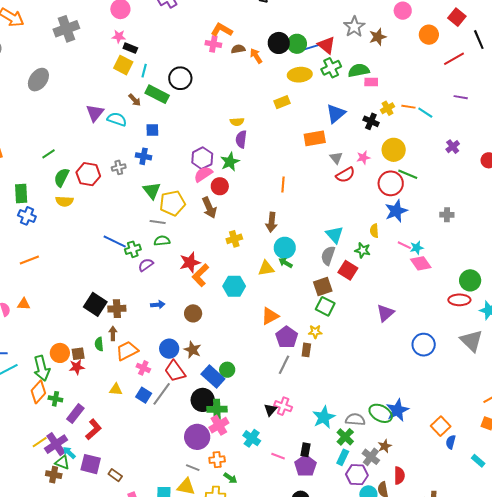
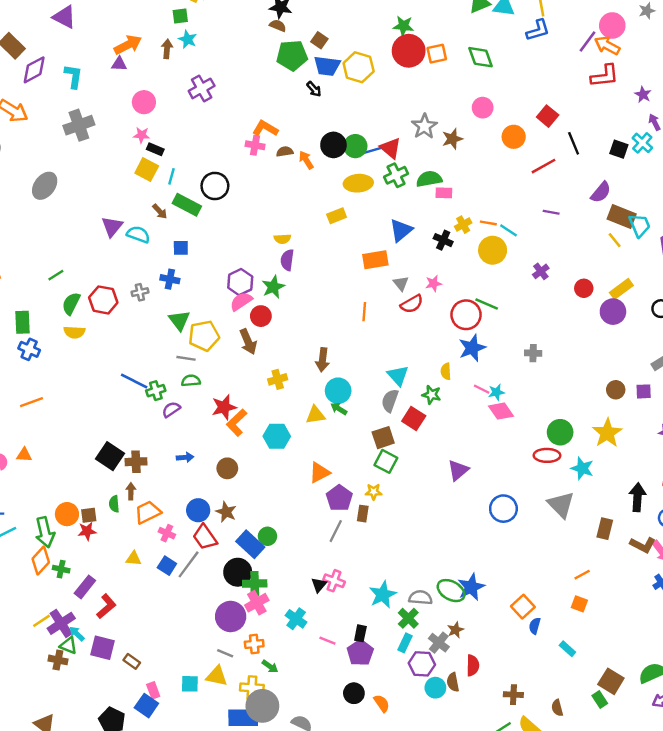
yellow circle: (394, 150) -> (493, 250), moved
orange line: (283, 185) -> (364, 312), moved

